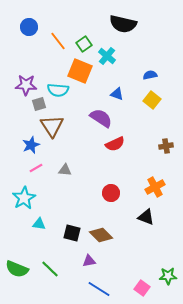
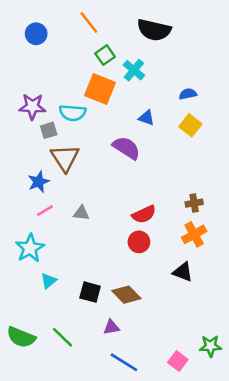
orange line: (58, 41) -> (89, 22), moved
red semicircle: (115, 144) -> (144, 214), moved
brown cross: (166, 146) -> (194, 203), moved
cyan triangle: (39, 224) -> (49, 281), turned -48

